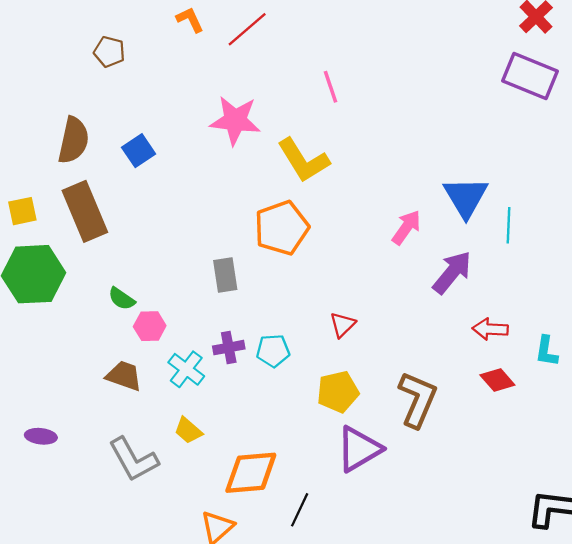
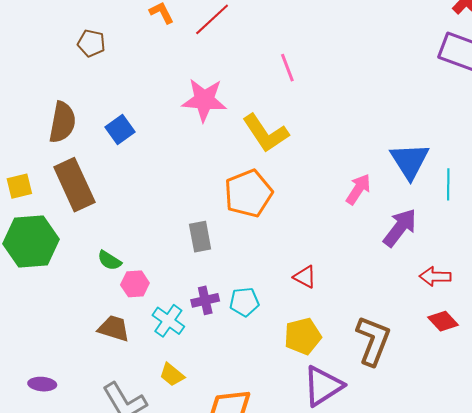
red triangle: (343, 325) -> (305, 277), turned -45

